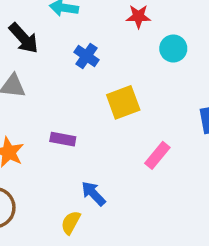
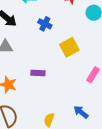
blue arrow: (93, 194) -> (81, 112), moved

